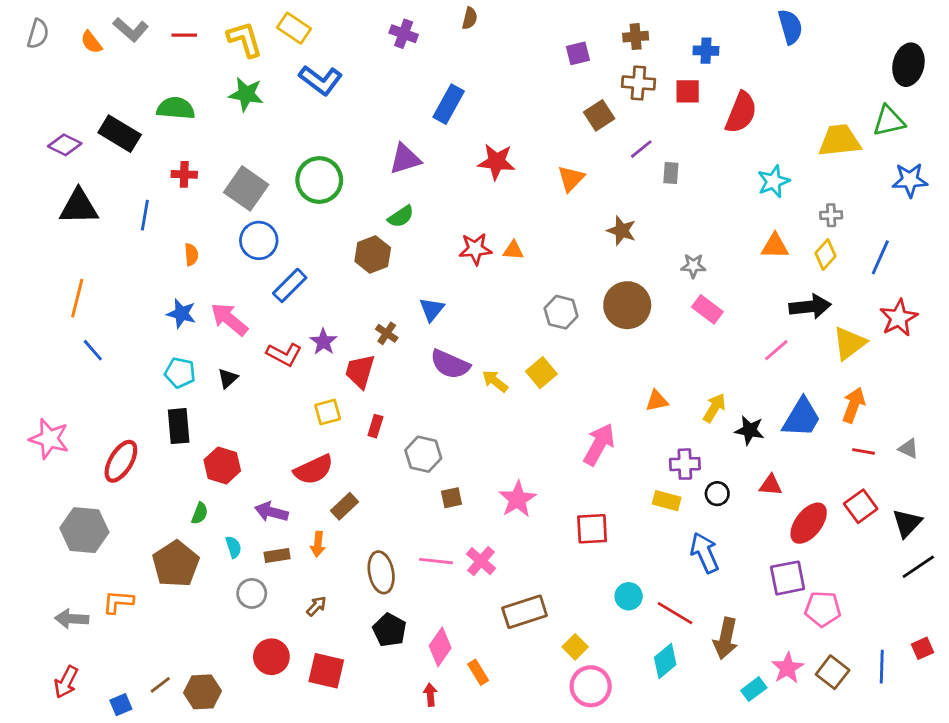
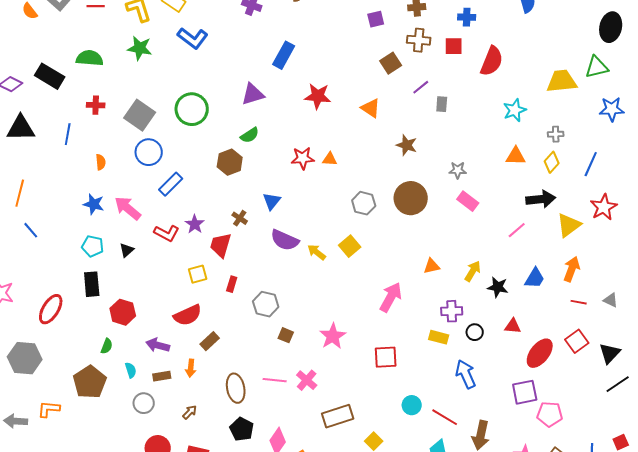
orange triangle: (571, 179) -> (371, 108), turned -40
blue trapezoid: (802, 418) -> (535, 278), size x0.7
brown square: (451, 498) -> (286, 335), turned 35

